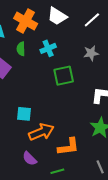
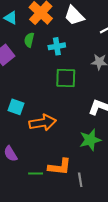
orange arrow: (41, 132) -> (43, 123), moved
orange L-shape: (68, 147) -> (60, 167), moved

